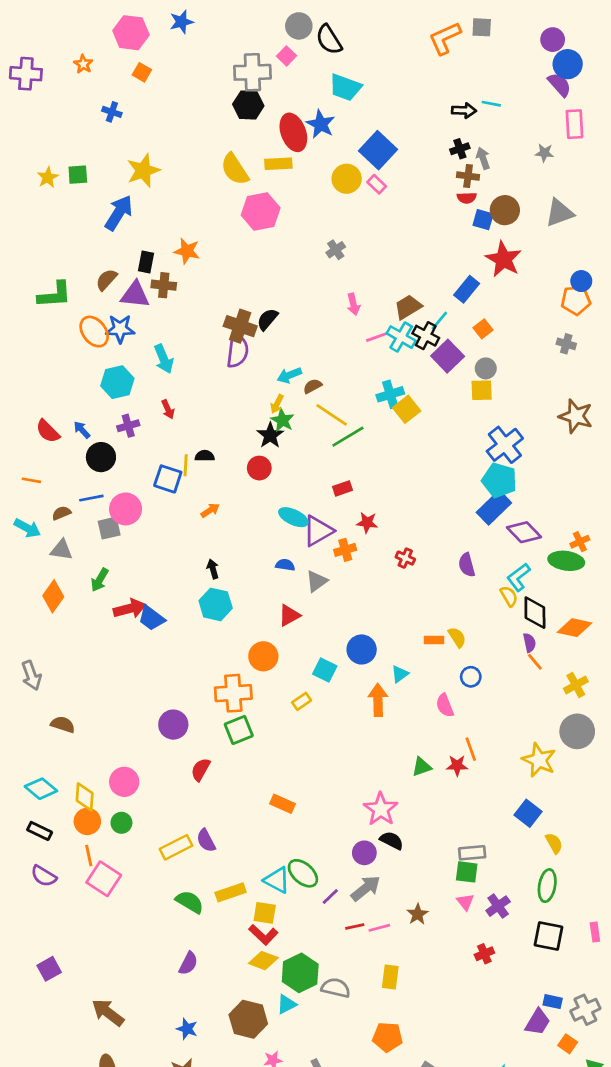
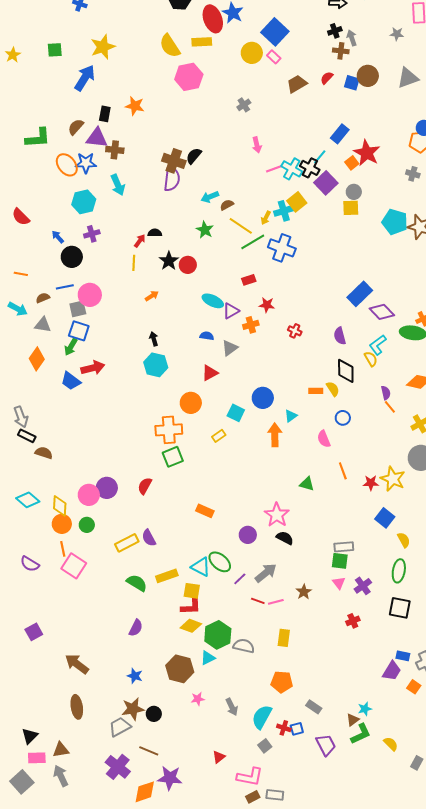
yellow star: (48, 177) -> (13, 55), moved
red semicircle: (467, 198) -> (327, 78), moved, turned 136
red star: (504, 259) -> (367, 153), moved
brown cross: (164, 285) -> (115, 150), moved
brown trapezoid: (408, 307) -> (297, 84), moved
yellow arrow: (277, 404) -> (266, 218), moved
red arrow: (168, 409) -> (140, 241), moved, turned -120
yellow square: (407, 409) -> (297, 202), moved
red semicircle: (48, 431) -> (21, 217), moved
black star: (270, 435) -> (169, 261), moved
blue cross: (505, 445) -> (282, 248), moved, turned -32
black semicircle: (205, 456) -> (155, 233), moved
blue square: (168, 479) -> (79, 331), moved
cyan pentagon: (499, 480) -> (395, 222), moved
purple triangle: (318, 531) -> (231, 311), size x0.7
black diamond: (535, 613) -> (346, 371), moved
blue trapezoid: (151, 618) -> (71, 381), moved
purple circle: (173, 725) -> (107, 488), moved
red star: (457, 765) -> (371, 483), moved
green triangle: (422, 767) -> (307, 484), turned 35
black rectangle: (40, 831) -> (27, 436), moved
purple circle: (364, 853) -> (248, 535), moved
red line: (355, 926) -> (258, 601), turned 32
red L-shape: (263, 935) -> (191, 607), turned -45

